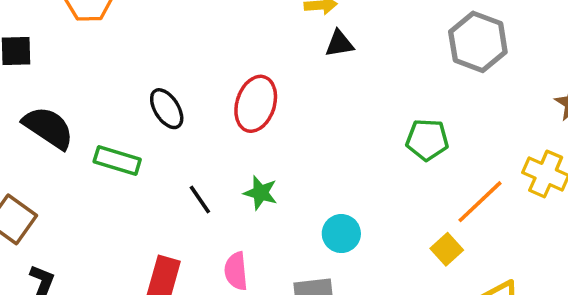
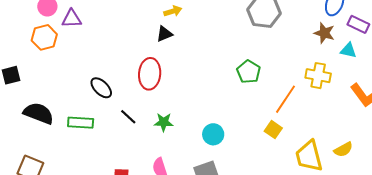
black triangle: (339, 44) -> (164, 34), moved
green pentagon: (427, 140) -> (249, 72), turned -30
black line: (200, 200) -> (128, 117), moved

